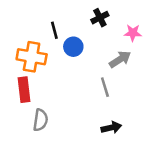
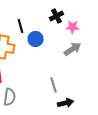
pink star: (133, 33) -> (72, 27), moved
gray line: (105, 87) -> (54, 85), moved

